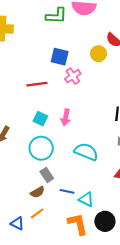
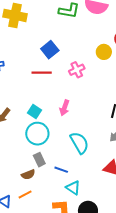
blue square: (60, 57) -> (50, 50), moved, turned 30
cyan square: (40, 119) -> (35, 112), moved
cyan semicircle: (86, 152) -> (79, 143), turned 30
blue line: (67, 191) -> (61, 170), moved

